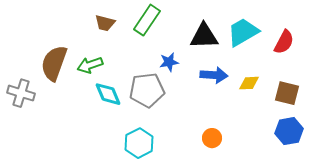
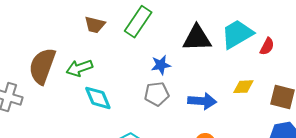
red semicircle: (284, 42) -> (267, 46), moved, size x0.7
blue arrow: (214, 75) -> (202, 101), moved
gray pentagon: (147, 90) -> (157, 94), moved, size x0.7

